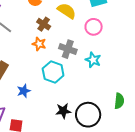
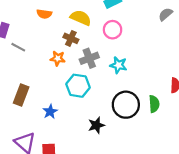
brown cross: (44, 24) -> (71, 38), moved
gray cross: (68, 49) -> (89, 58), turned -30
black circle: (88, 115) -> (126, 105), moved

